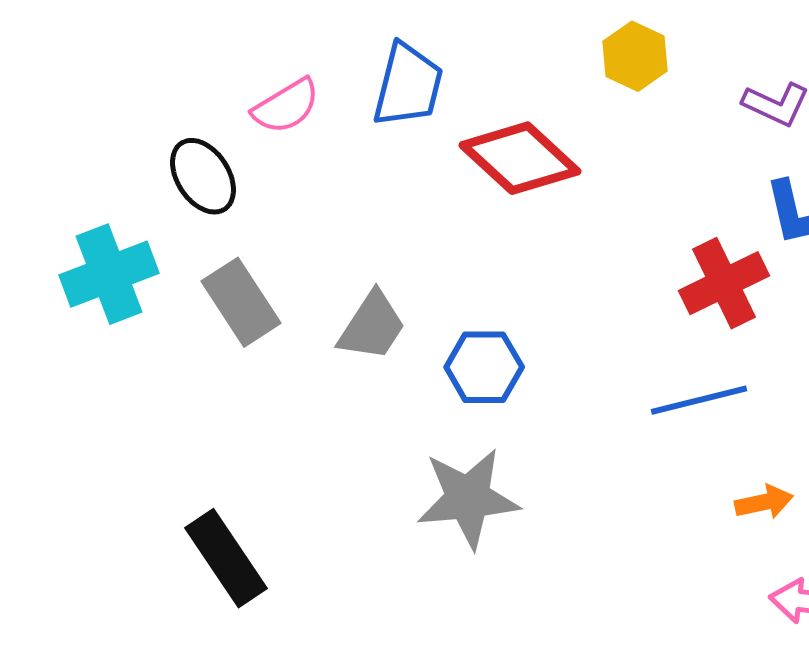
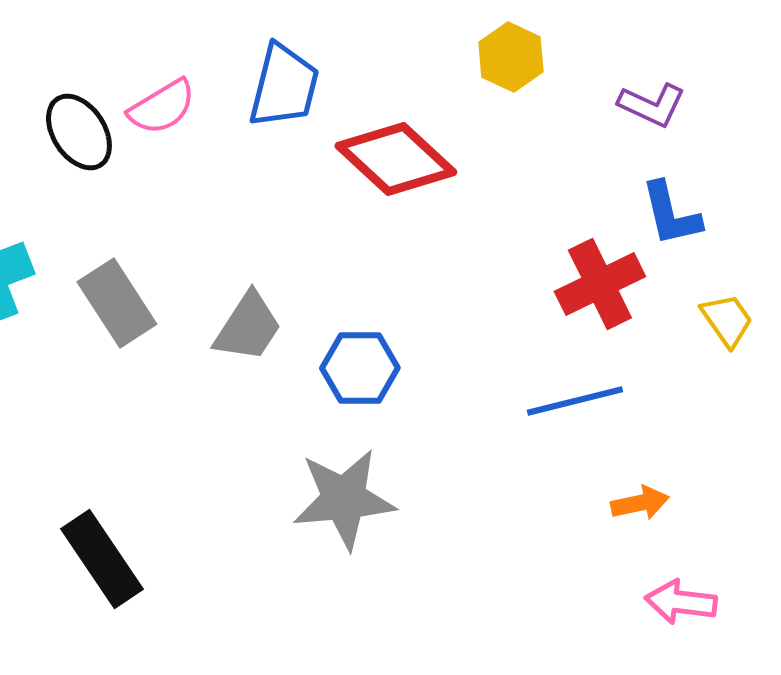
black ellipse: (203, 176) -> (79, 132), moved

